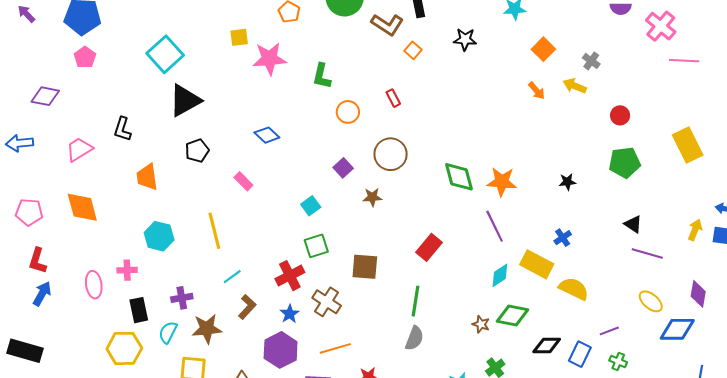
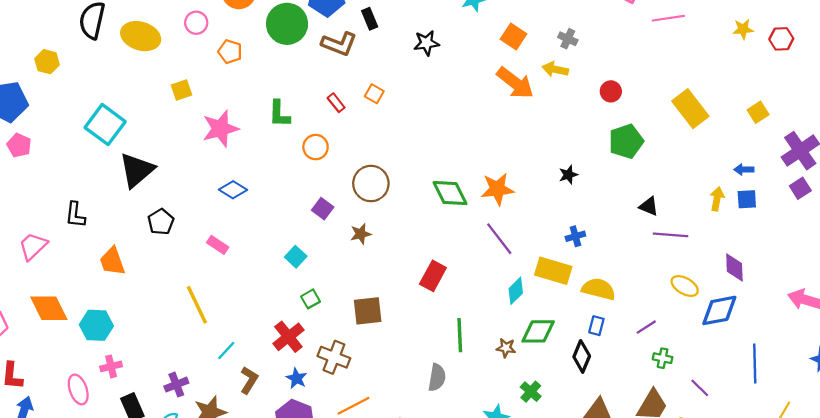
orange square: (413, 50) -> (374, 94), moved
pink star: (269, 59) -> (220, 129), moved
orange arrow: (537, 91) -> (515, 83), size x1.8
red rectangle: (393, 98) -> (336, 103), moved
cyan hexagon: (159, 236) -> (96, 325), moved
blue cross: (563, 238) -> (575, 236), turned 30
green square: (316, 246) -> (310, 299), size x0.7
green line: (416, 301) -> (460, 335), moved
black diamond: (547, 345) -> (582, 356), turned -56
blue rectangle: (580, 354) -> (596, 326), moved, size x0.7

